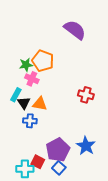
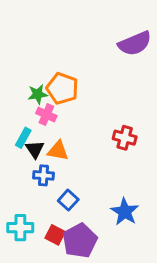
purple semicircle: (75, 30) -> (135, 43), moved, turned 120
purple pentagon: (58, 150) -> (80, 241), moved
blue square: (59, 168) -> (68, 200), moved
cyan cross: (25, 169) -> (20, 228), moved

